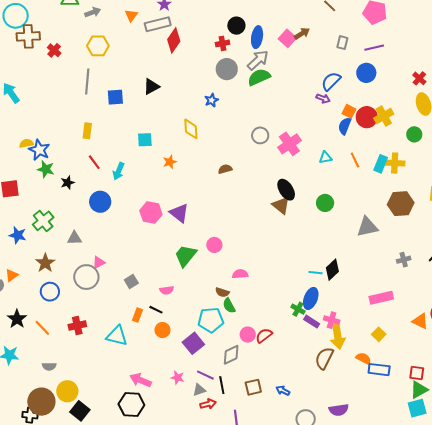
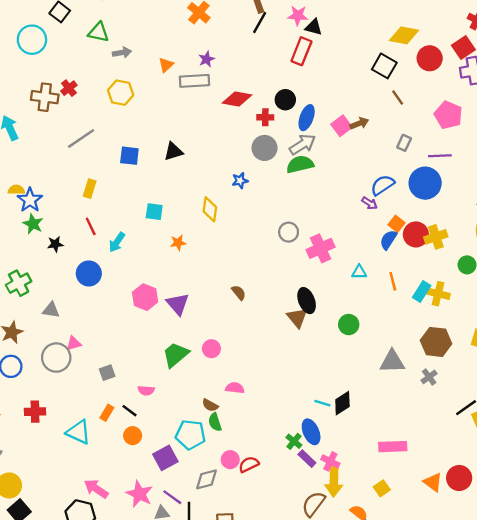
brown cross: (28, 36) -> (45, 97), moved
red diamond: (174, 40) -> (237, 99), moved, turned 55
blue circle: (366, 73) -> (425, 183), size x1.4
gray line: (87, 81) -> (81, 138), moved, turned 40
brown semicircle: (225, 169) -> (239, 293), moved, turned 56
gray cross: (404, 260) -> (429, 377), moved, turned -32
blue ellipse: (311, 298) -> (311, 432), turned -55
pink star: (177, 378) -> (139, 494), size x1.6

